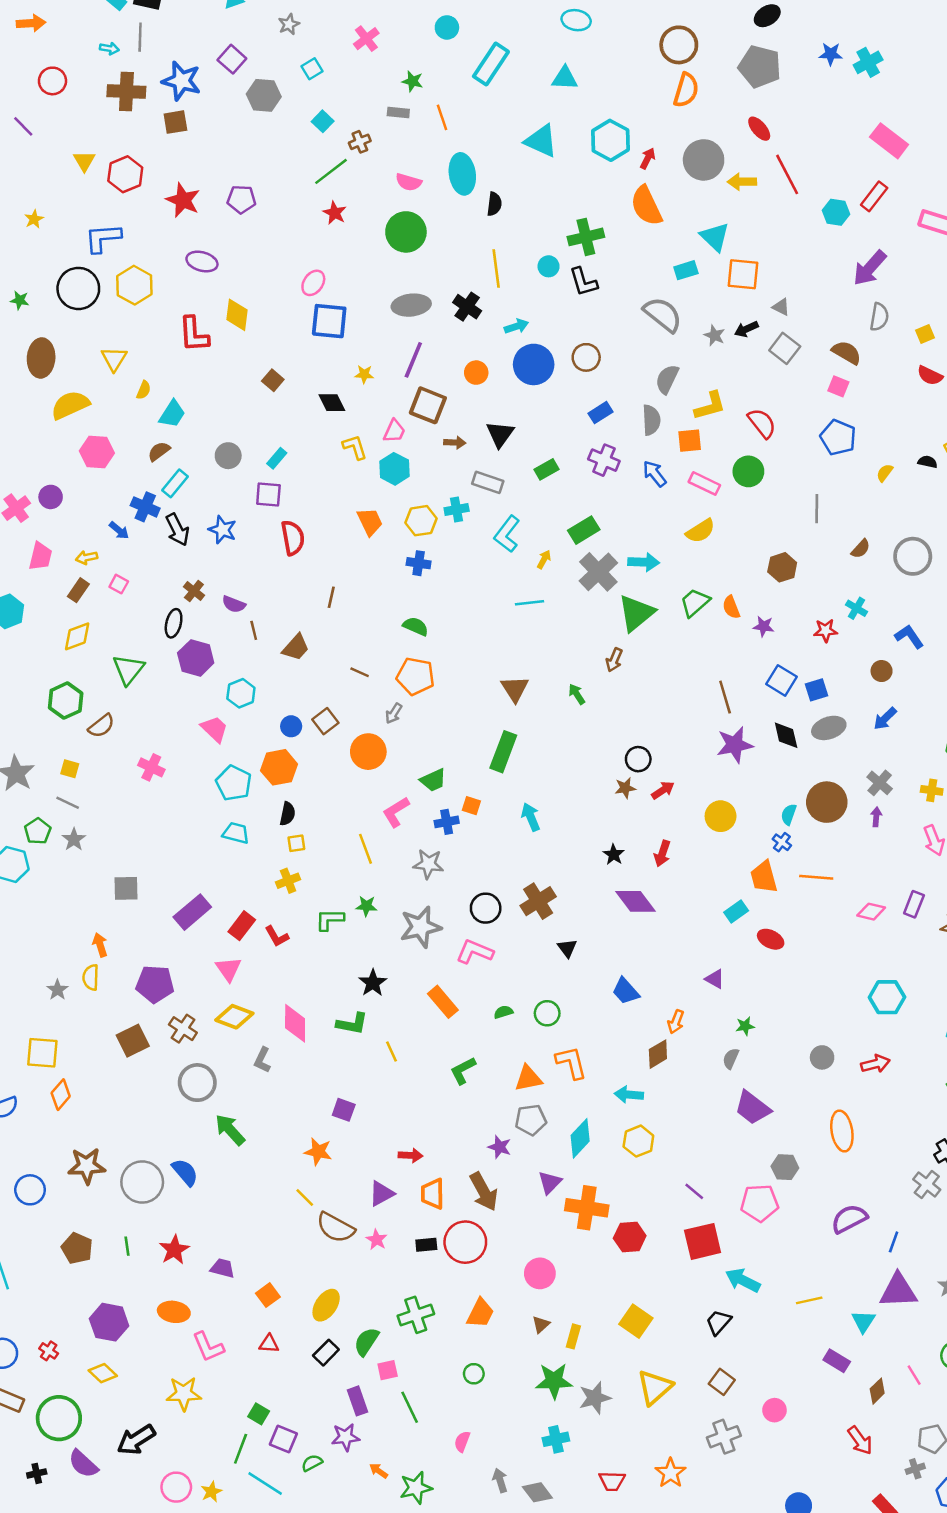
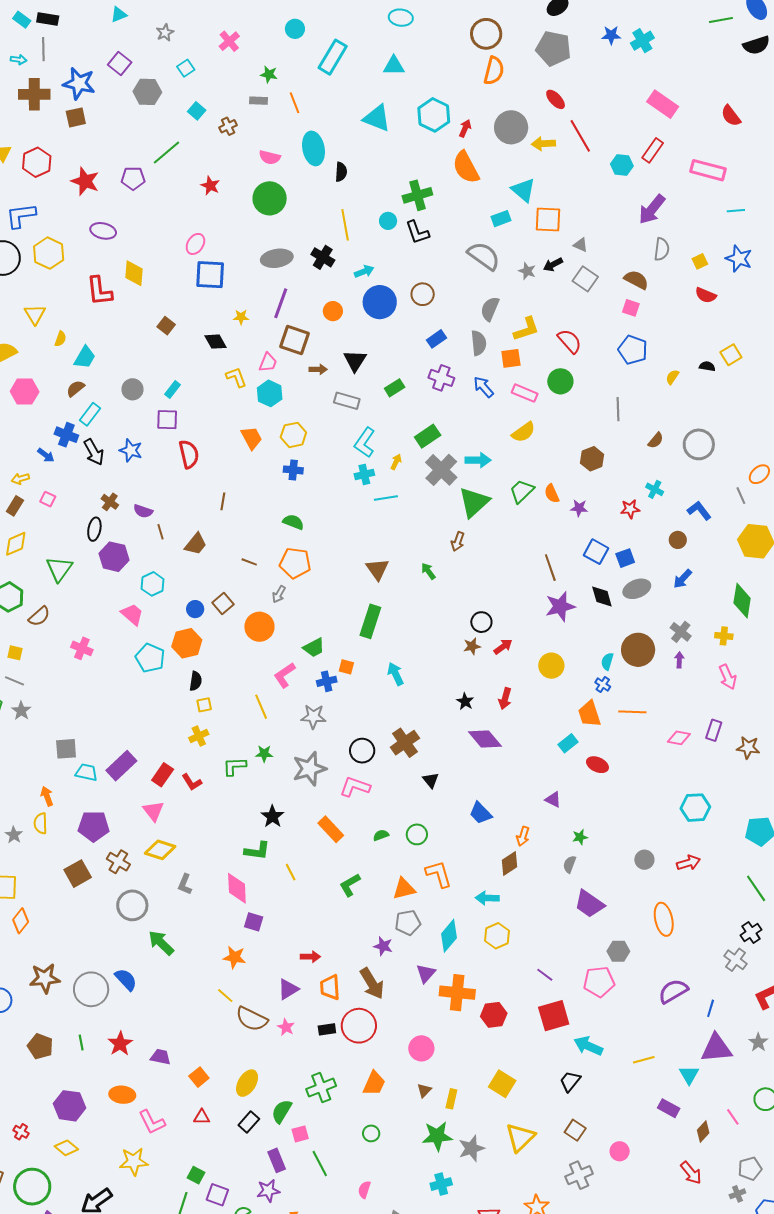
green line: (331, 171) -> (167, 153), moved
cyan cross: (457, 510) -> (364, 474), moved
cyan trapezoid: (236, 833) -> (87, 772), moved
pink diamond: (295, 1023) -> (237, 888), moved

